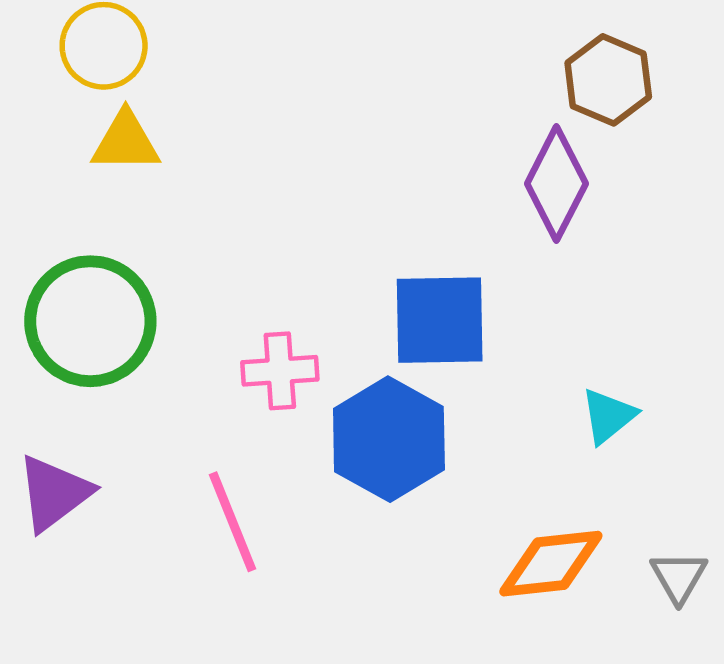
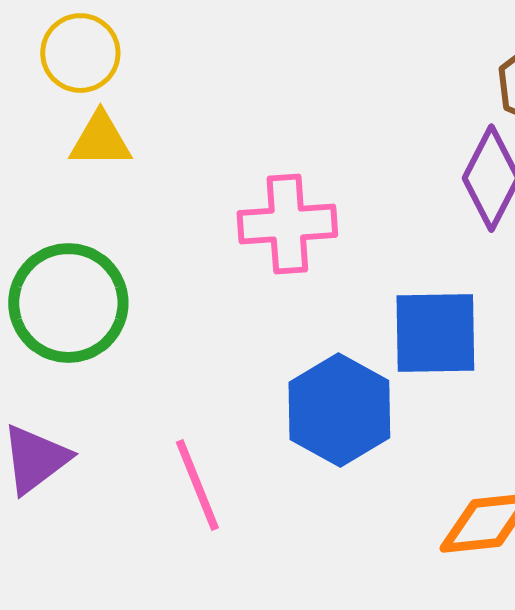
blue square: (440, 320) -> (435, 333), moved
pink cross: (280, 371) -> (287, 224), moved, size x1.4

